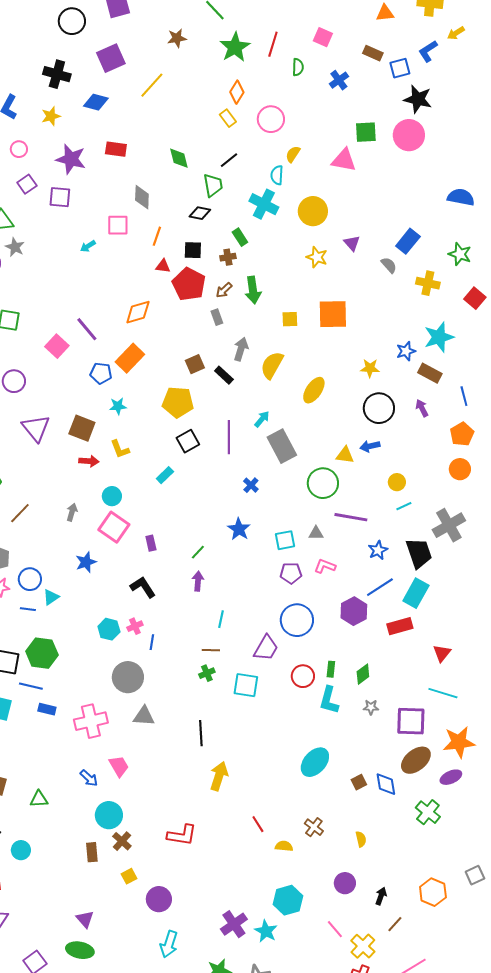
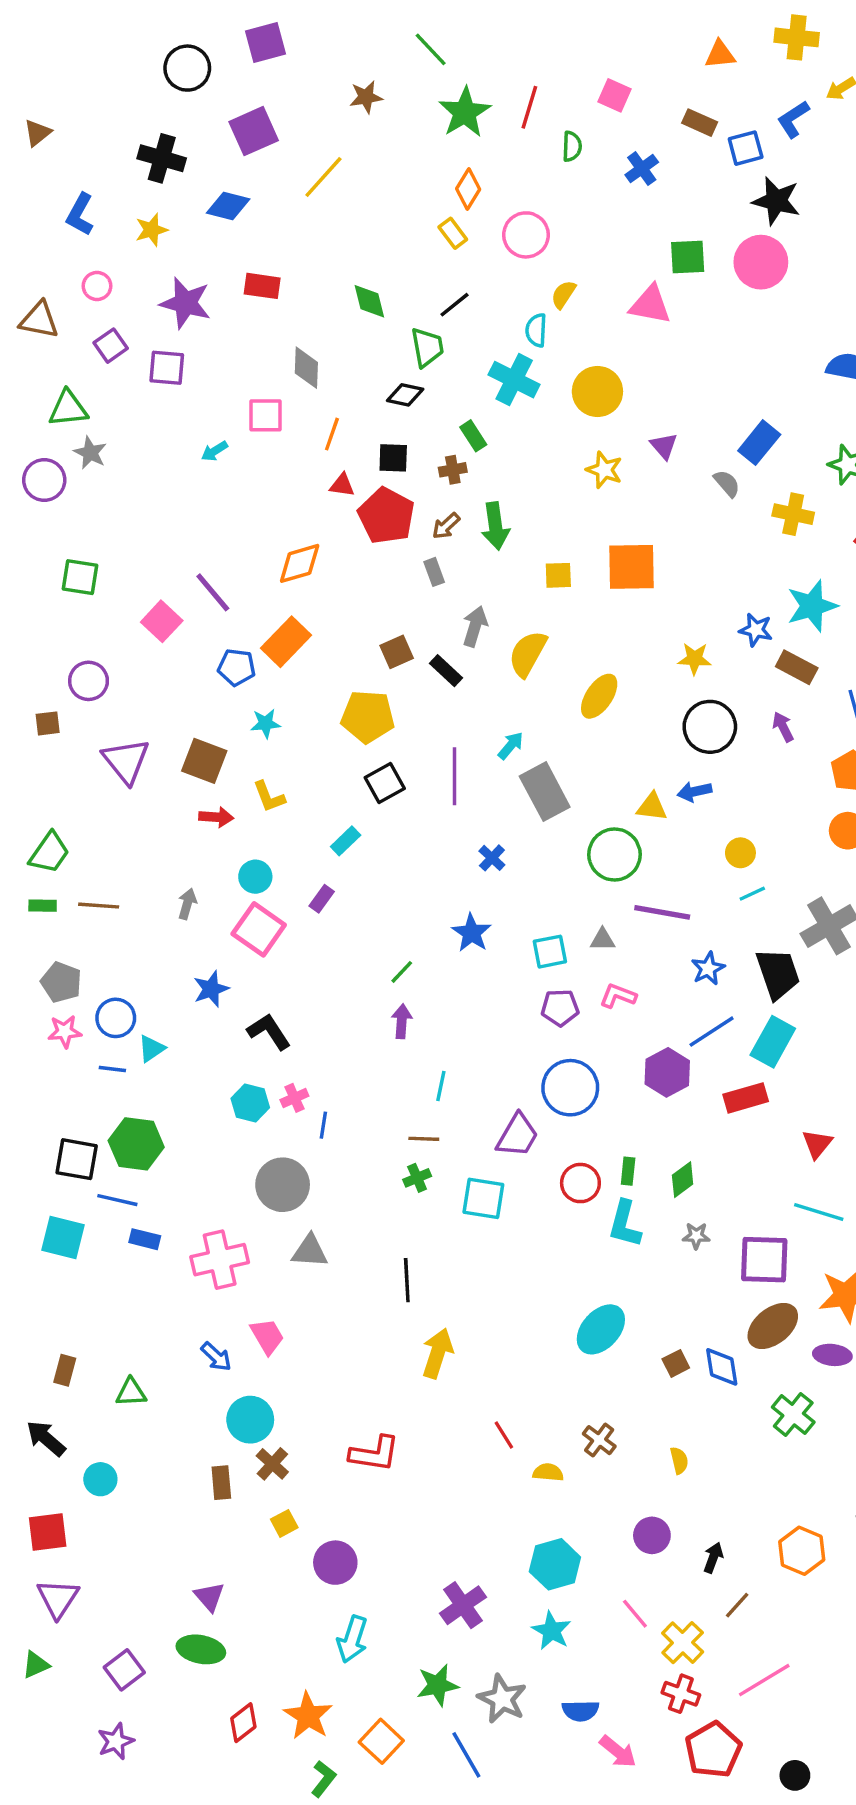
blue star: (406, 351) -> (756, 630), turned 30
brown line: (20, 513) -> (99, 906), turned 50
purple rectangle: (151, 543) -> (322, 899), moved, turned 49
black L-shape: (143, 587) -> (269, 1032), moved
purple ellipse: (451, 777) -> (832, 1355), turned 30
cyan star: (266, 931) -> (552, 1631), moved

